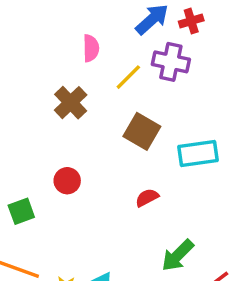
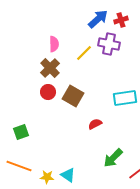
pink semicircle: (91, 48) -> (54, 44), moved
brown square: (142, 131) -> (73, 96), moved
red circle: (67, 181) -> (48, 92), moved

